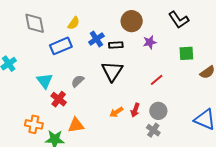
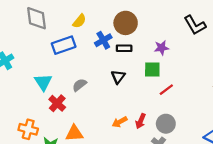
brown circle: (132, 21) -> (126, 23), moved
green square: (186, 53) -> (152, 70), moved
black triangle: (112, 71) -> (118, 77), size x0.6

